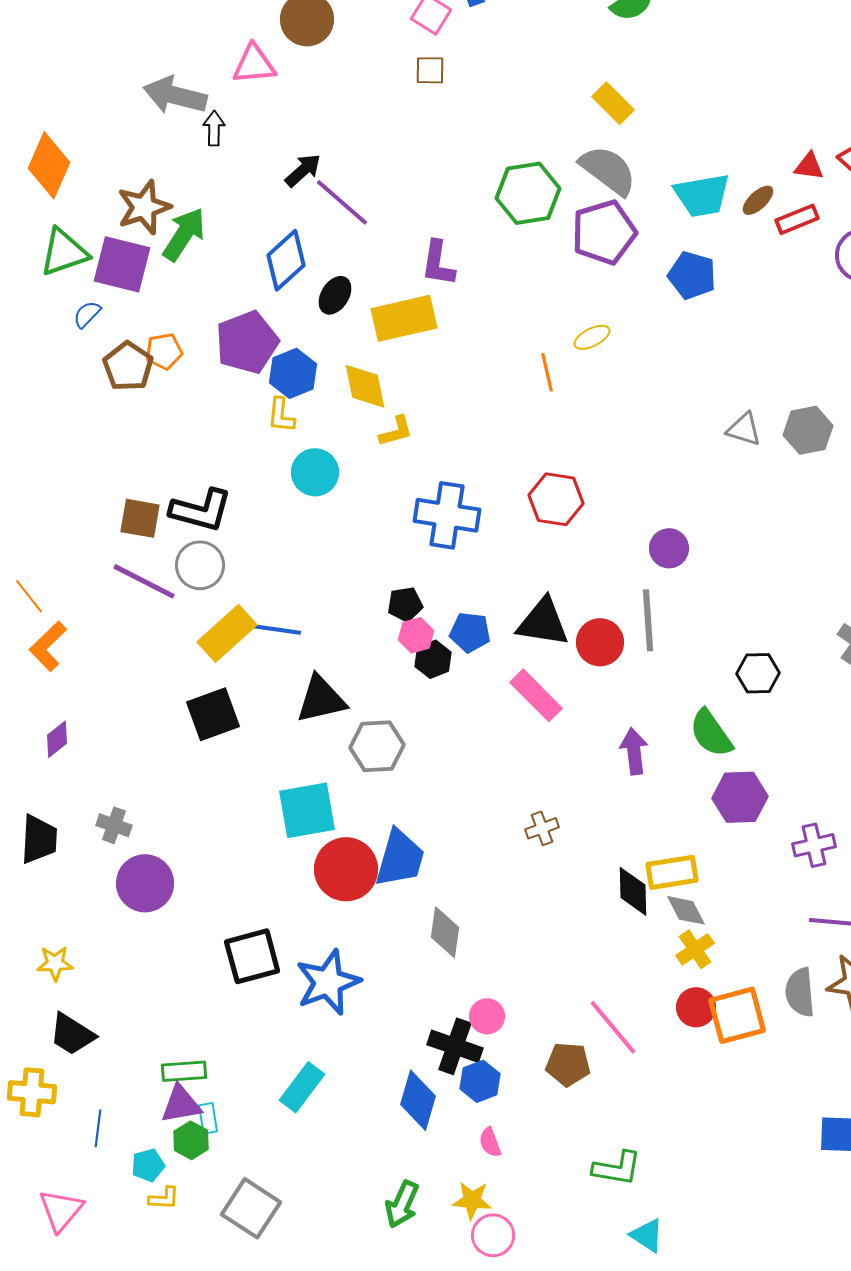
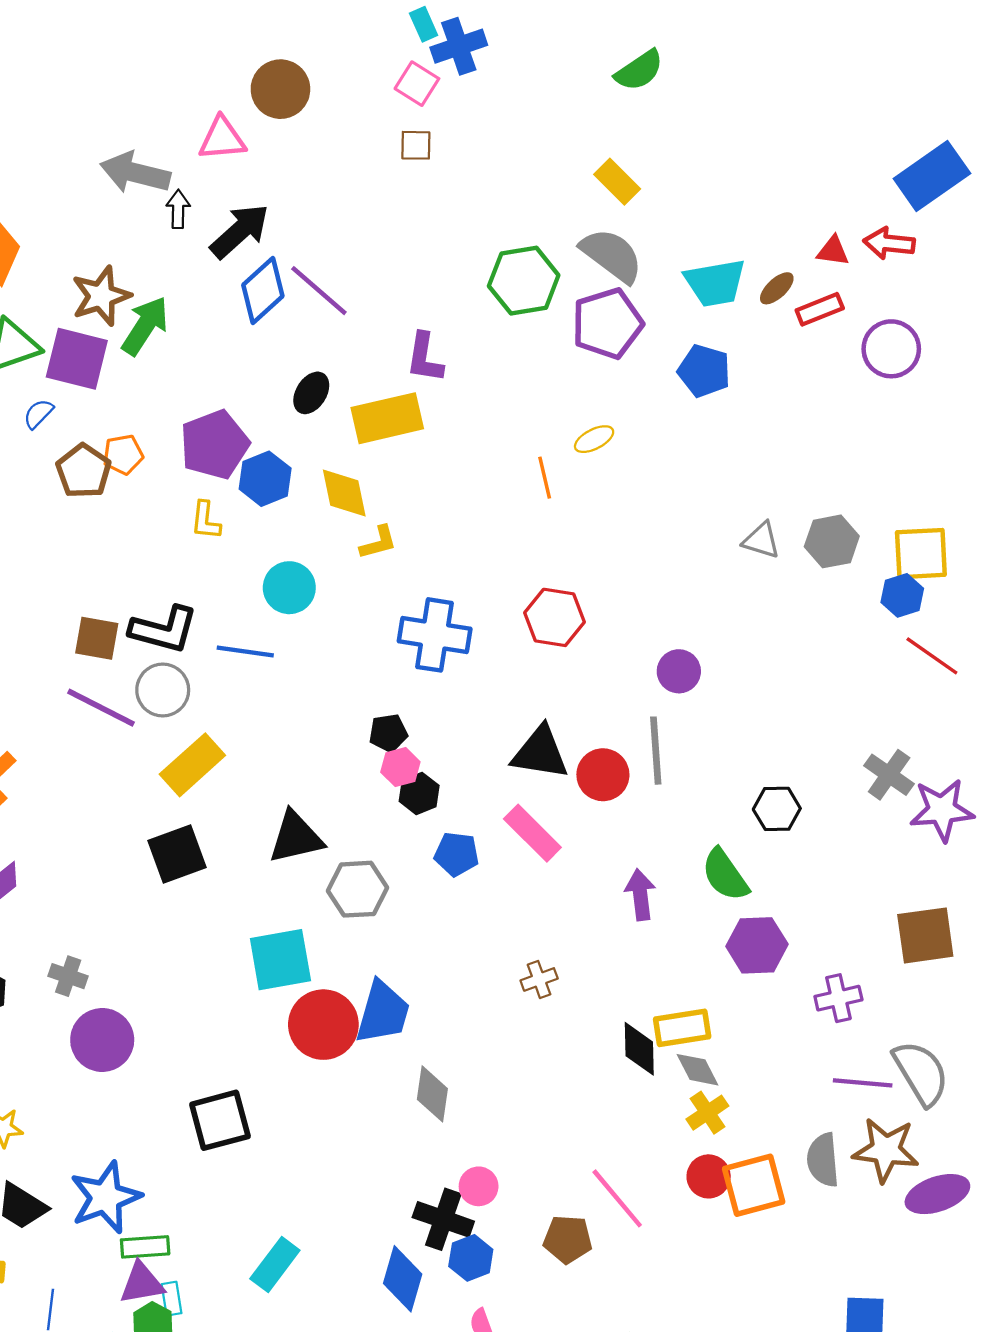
black arrow: (303, 170) -> (240, 231), moved, size x1.5
blue diamond: (286, 260) -> (263, 291), moved
yellow L-shape: (281, 415) -> (206, 521), moved
blue line: (275, 629) -> (245, 651), moved
blue pentagon: (470, 632) -> (457, 854), moved
blue star: (328, 982) -> (105, 1197), moved

